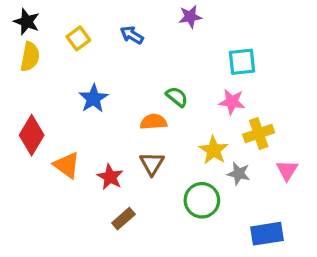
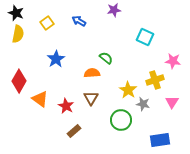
cyan square: (242, 62) -> (145, 37), turned 30
pink star: (232, 102) -> (173, 61), moved

